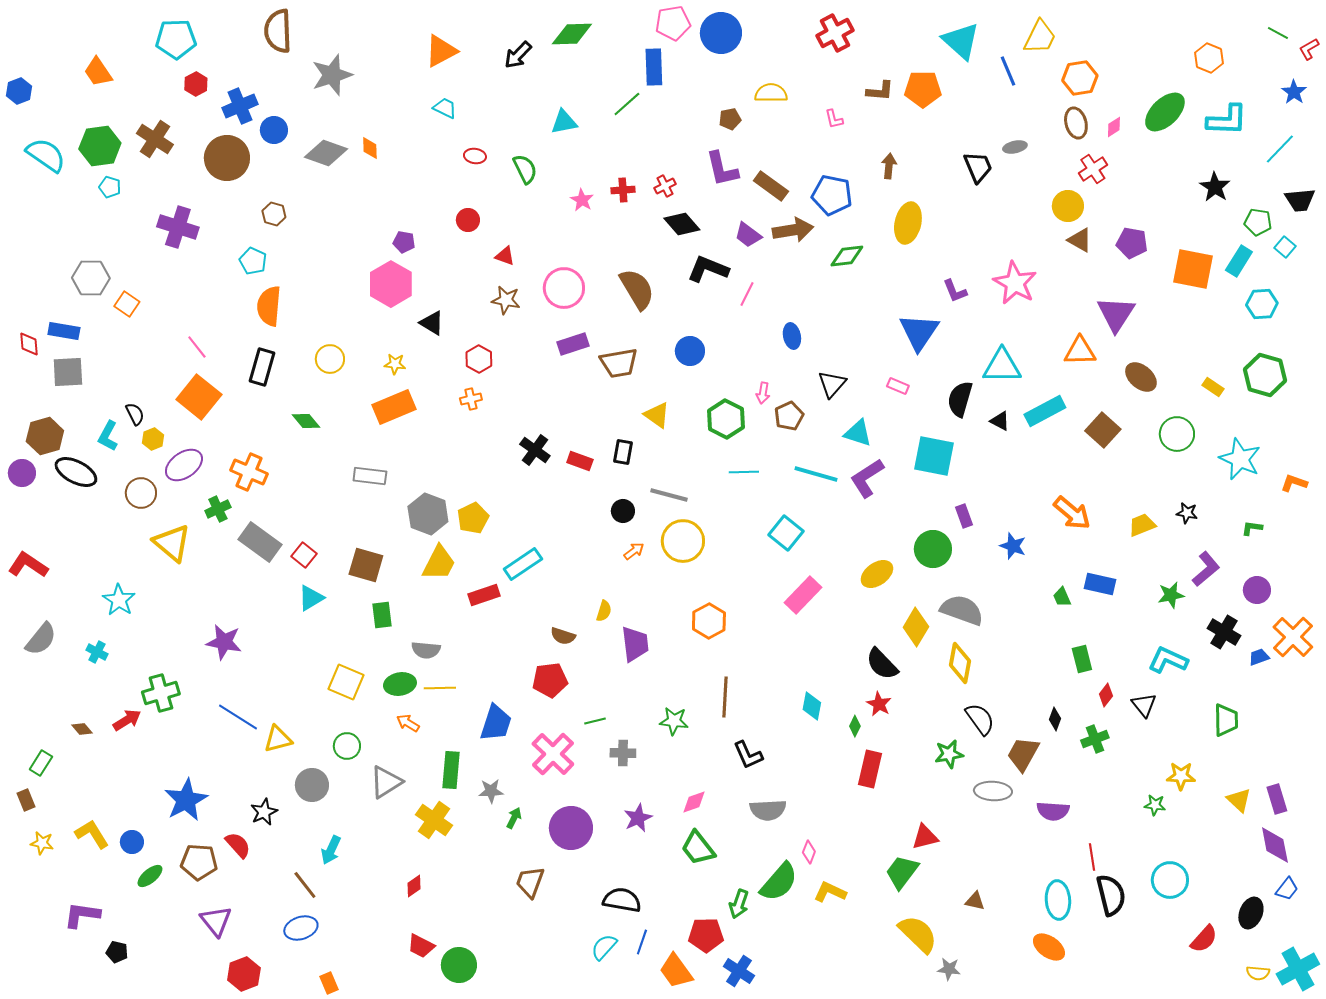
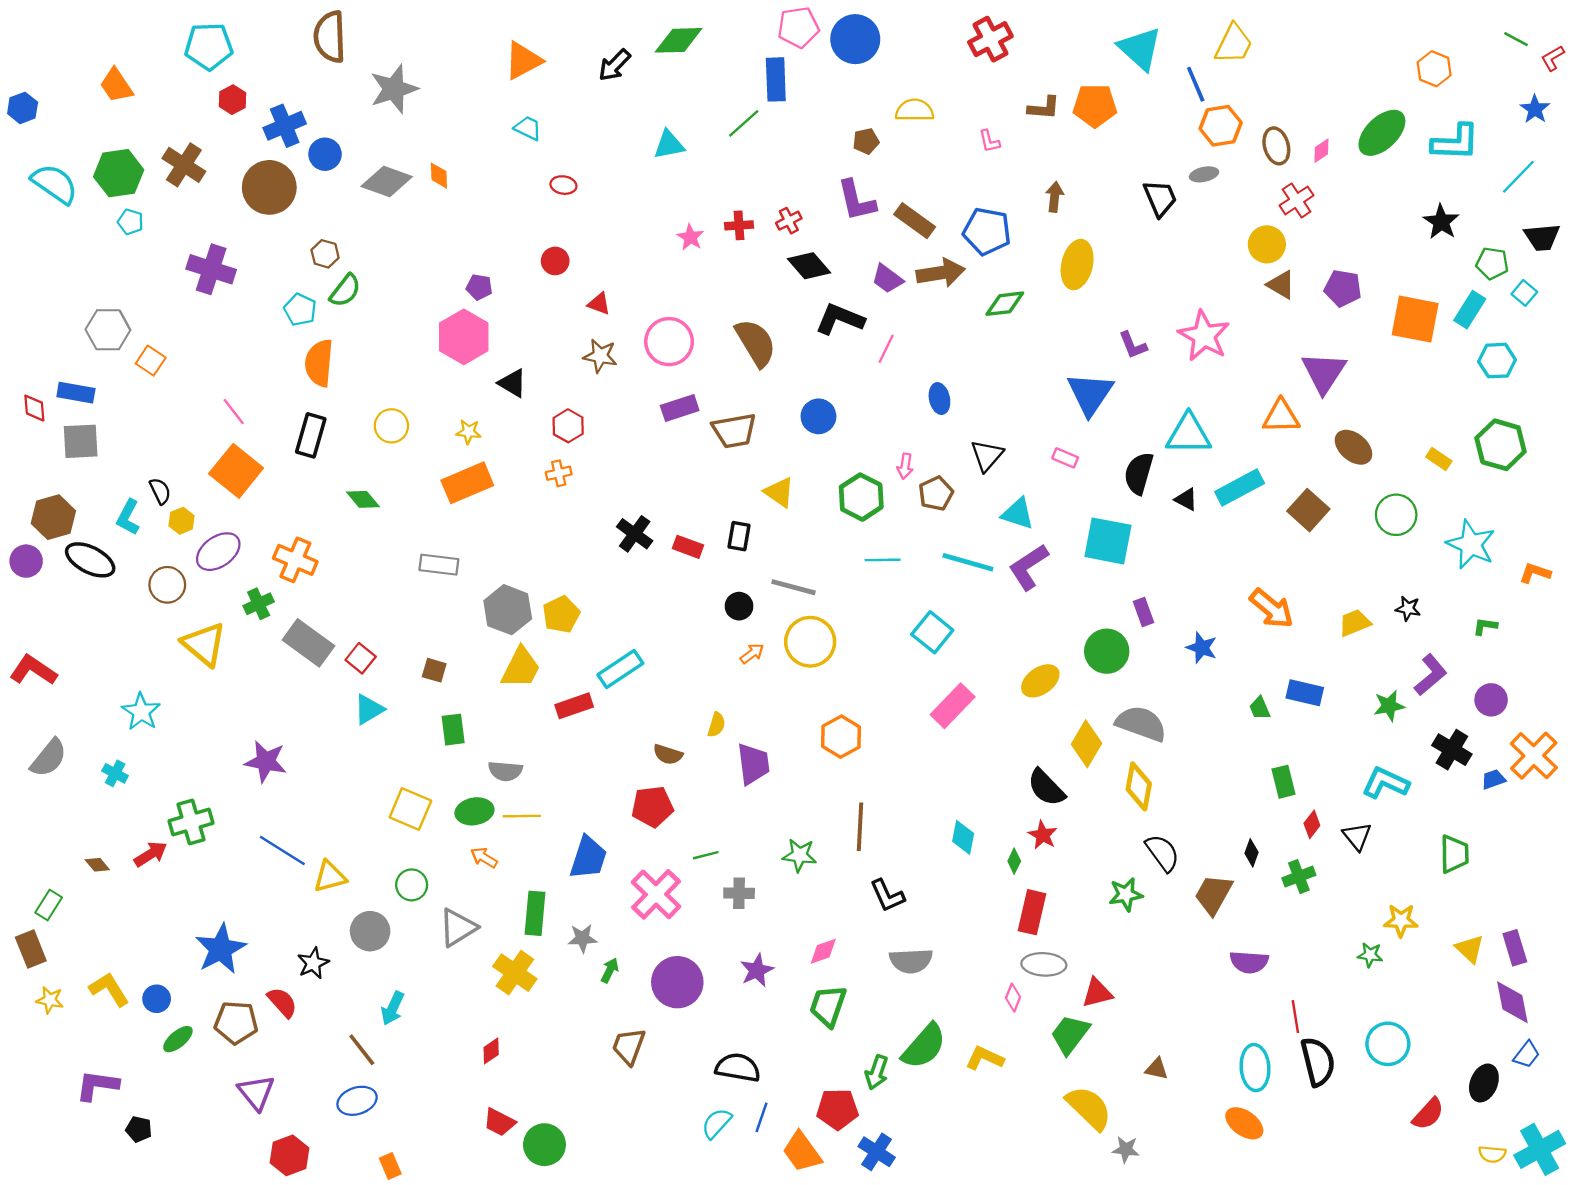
orange hexagon: (1080, 78) -> (1221, 126), moved
green semicircle: (525, 169) -> (345, 291), moved, turned 64
brown square: (366, 565) -> (434, 670), size x0.6
gray ellipse: (993, 791) -> (1044, 964), moved
brown rectangle: (26, 800) -> (31, 949), size x1.4
green trapezoid: (698, 848) -> (828, 1006), turned 57
pink diamond: (809, 852) -> (1013, 998), moved

